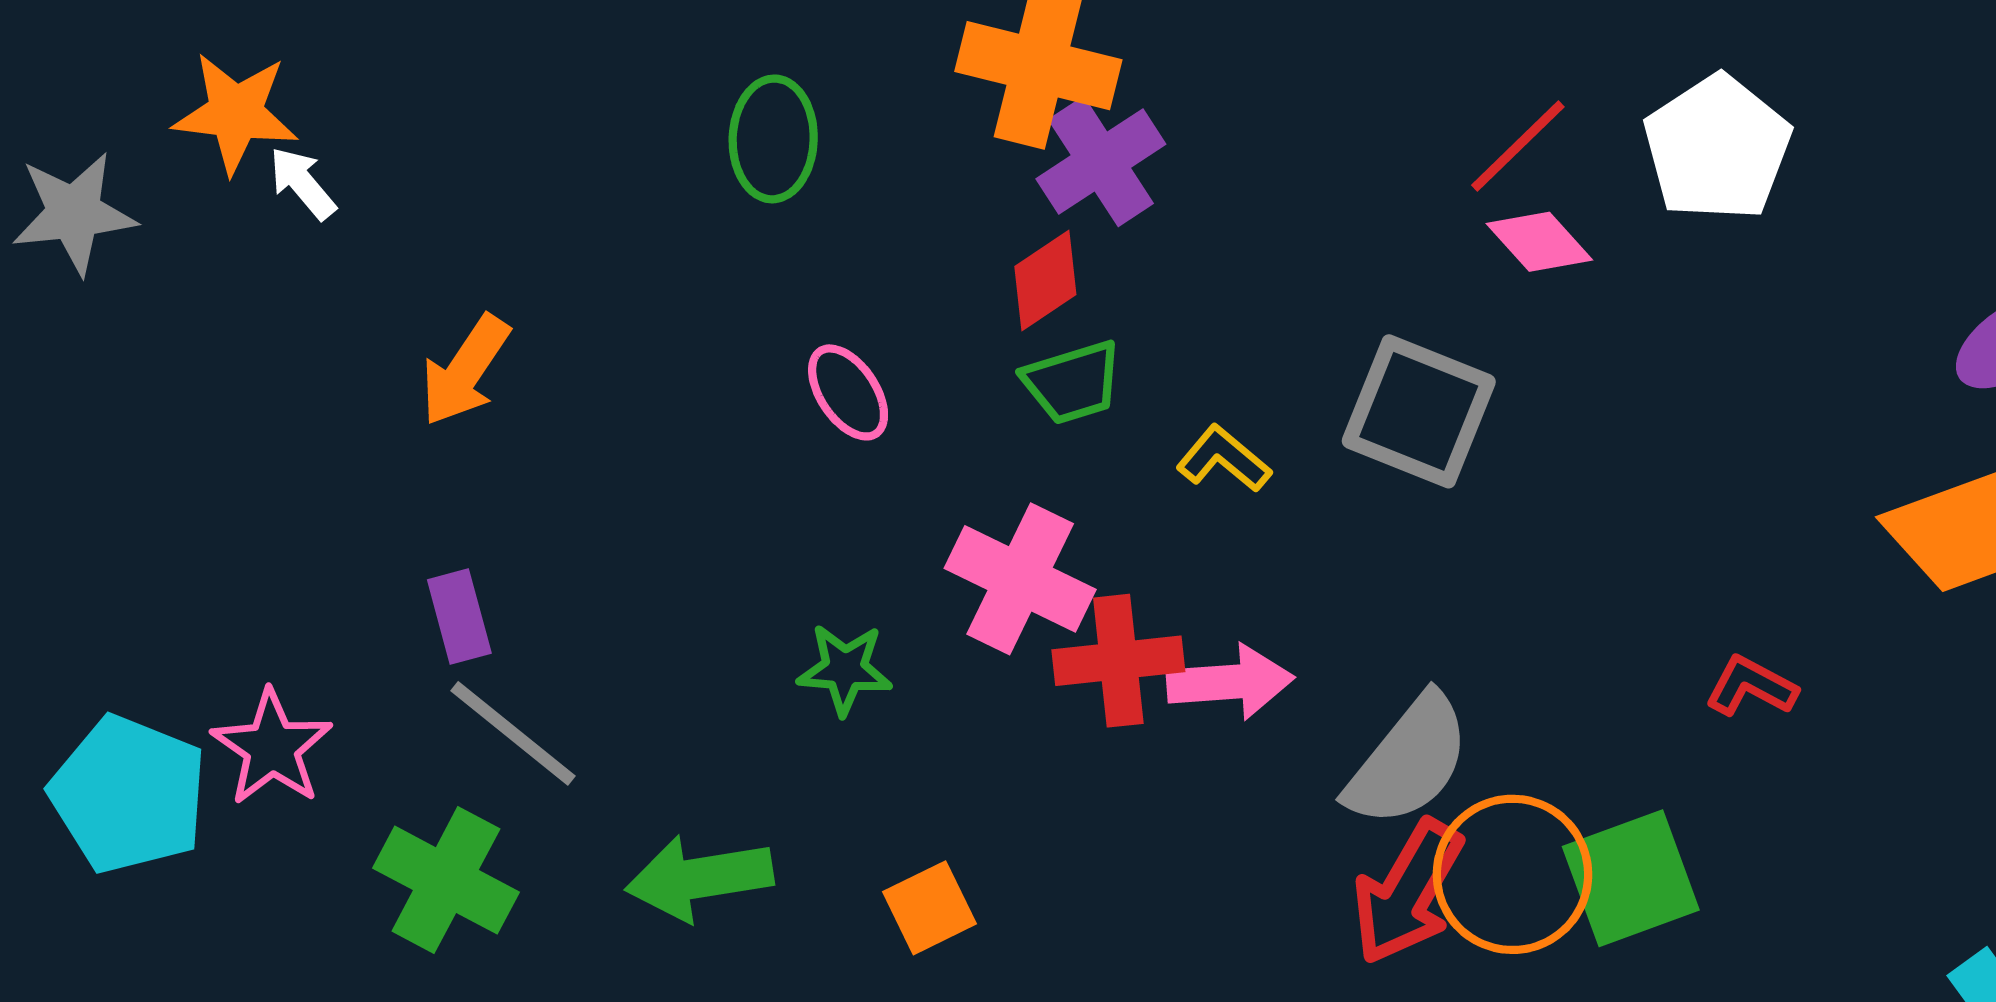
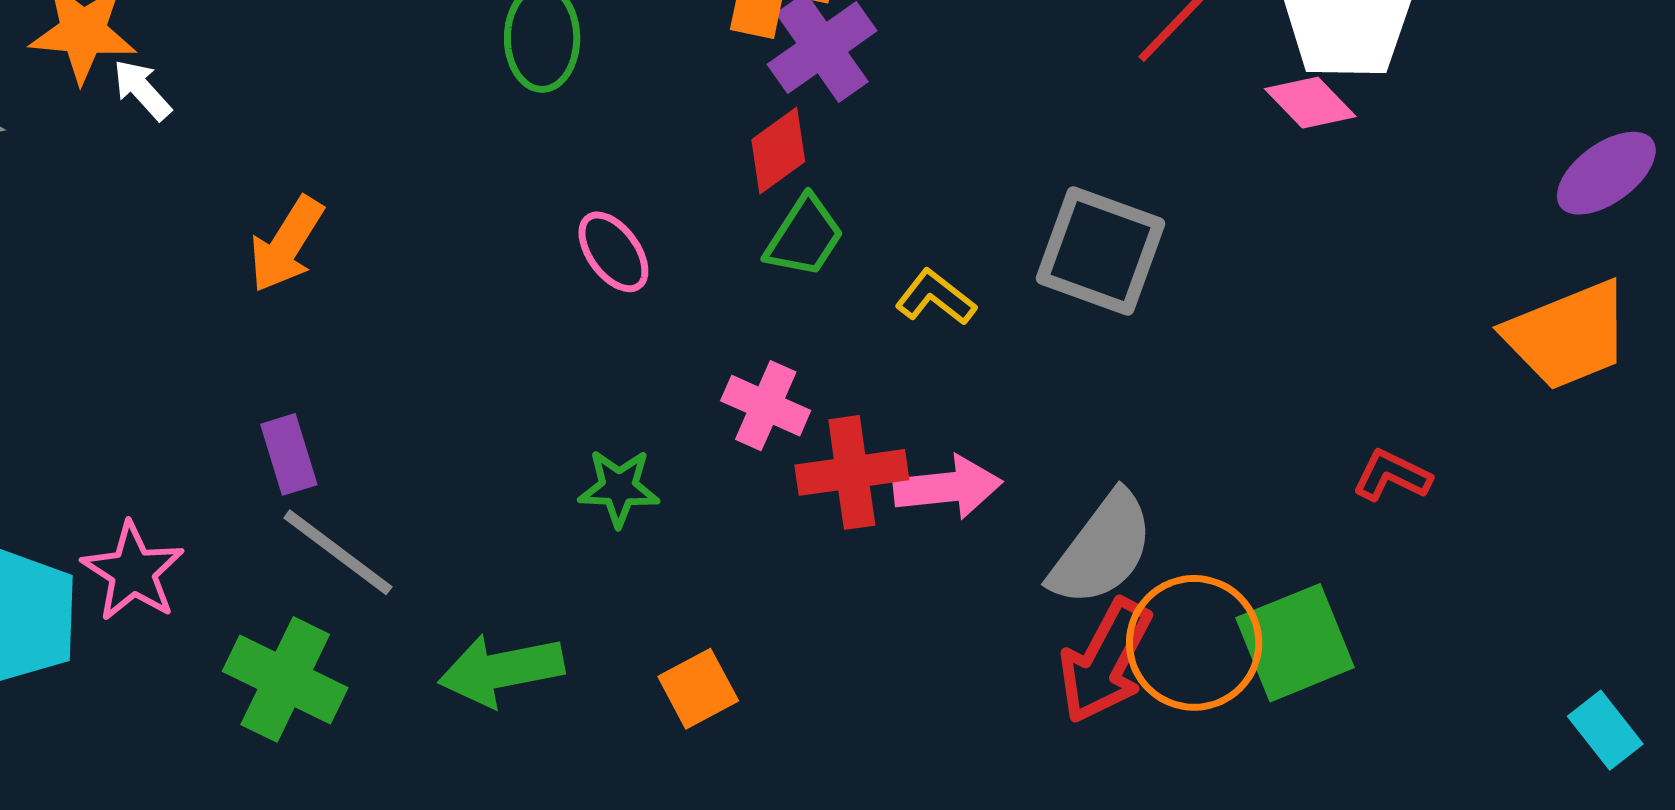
pink diamond: (1539, 242) -> (1310, 103), moved
green trapezoid: (1072, 382) -> (804, 237), turned -38
pink cross: (1020, 579) -> (766, 406), size x0.7

